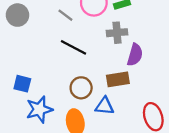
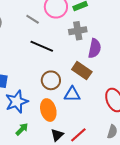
brown rectangle: (118, 79) -> (82, 71), turned 48

